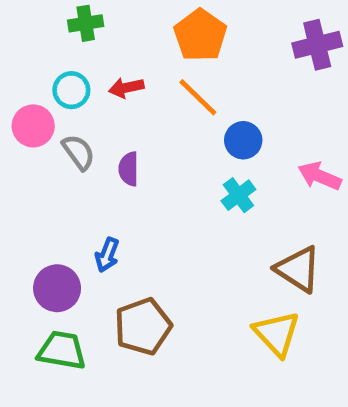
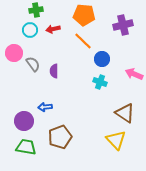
orange pentagon: (200, 35) -> (84, 15), turned -30
purple cross: (317, 45) -> (123, 25), moved
red arrow: (126, 88) -> (53, 29), moved
cyan circle: (71, 90) -> (30, 30), moved
cyan cross: (238, 195) -> (100, 82), turned -32
blue arrow: (107, 255) -> (45, 107), turned 64

